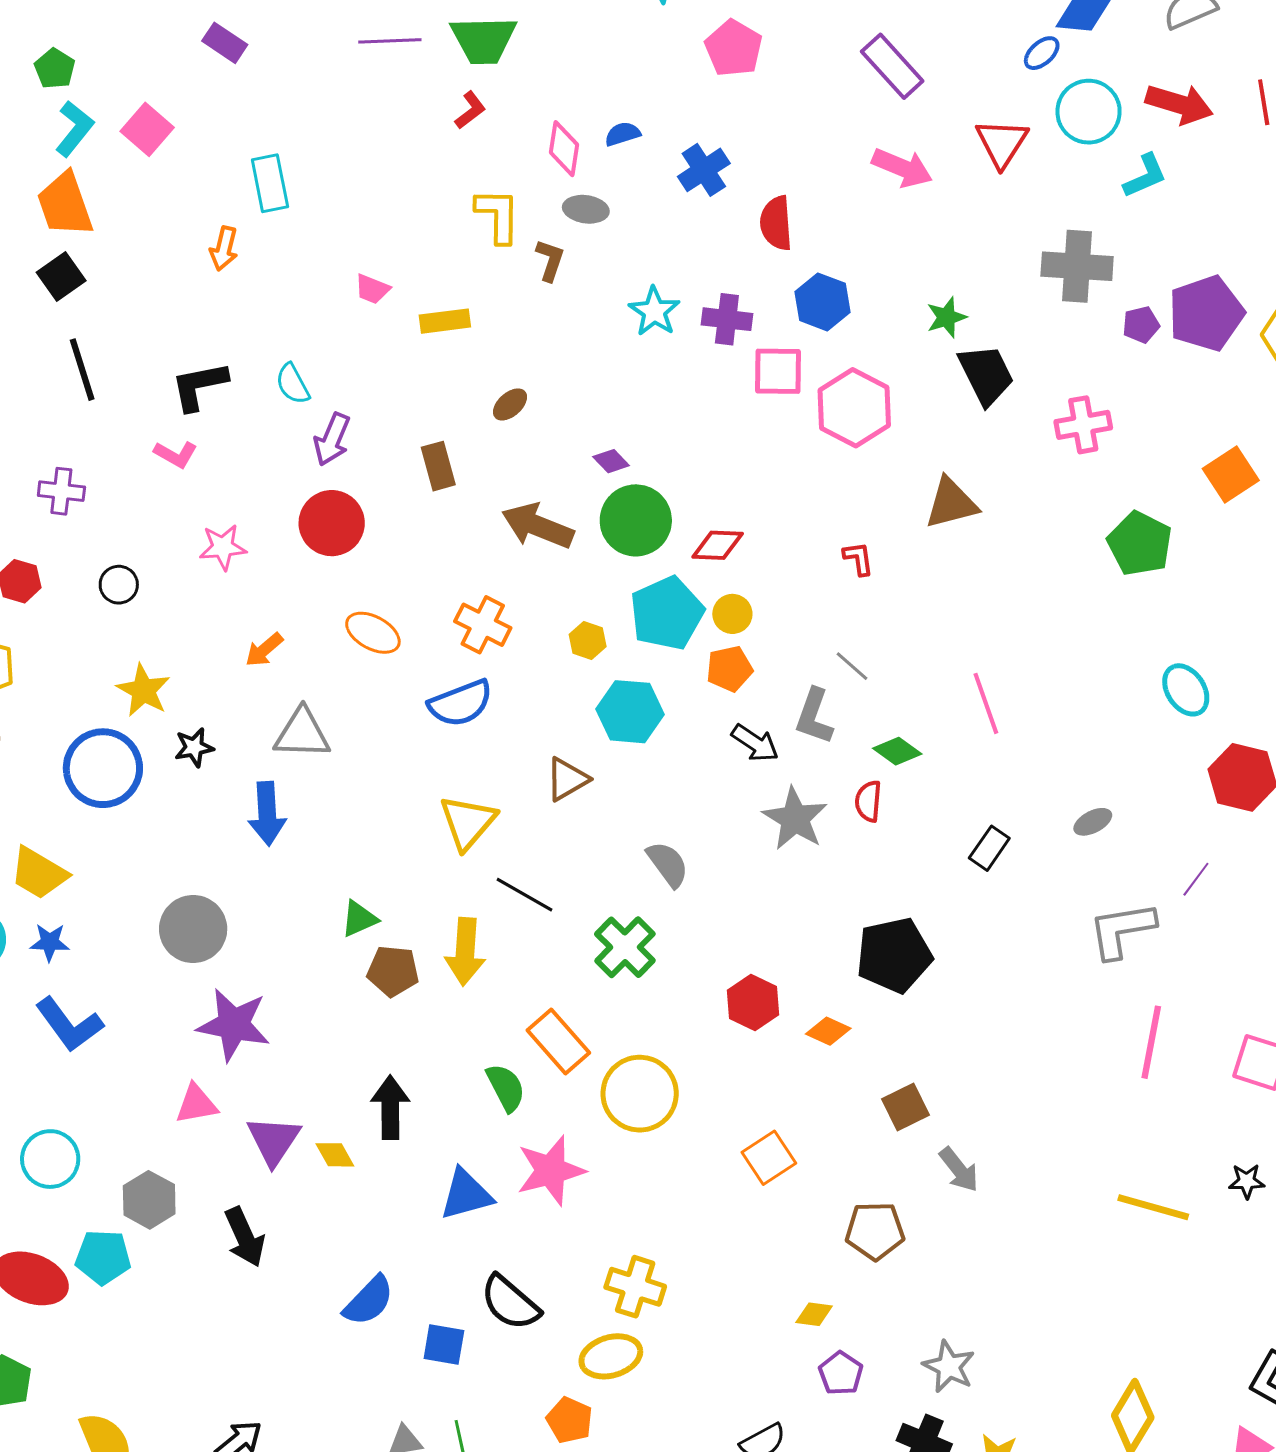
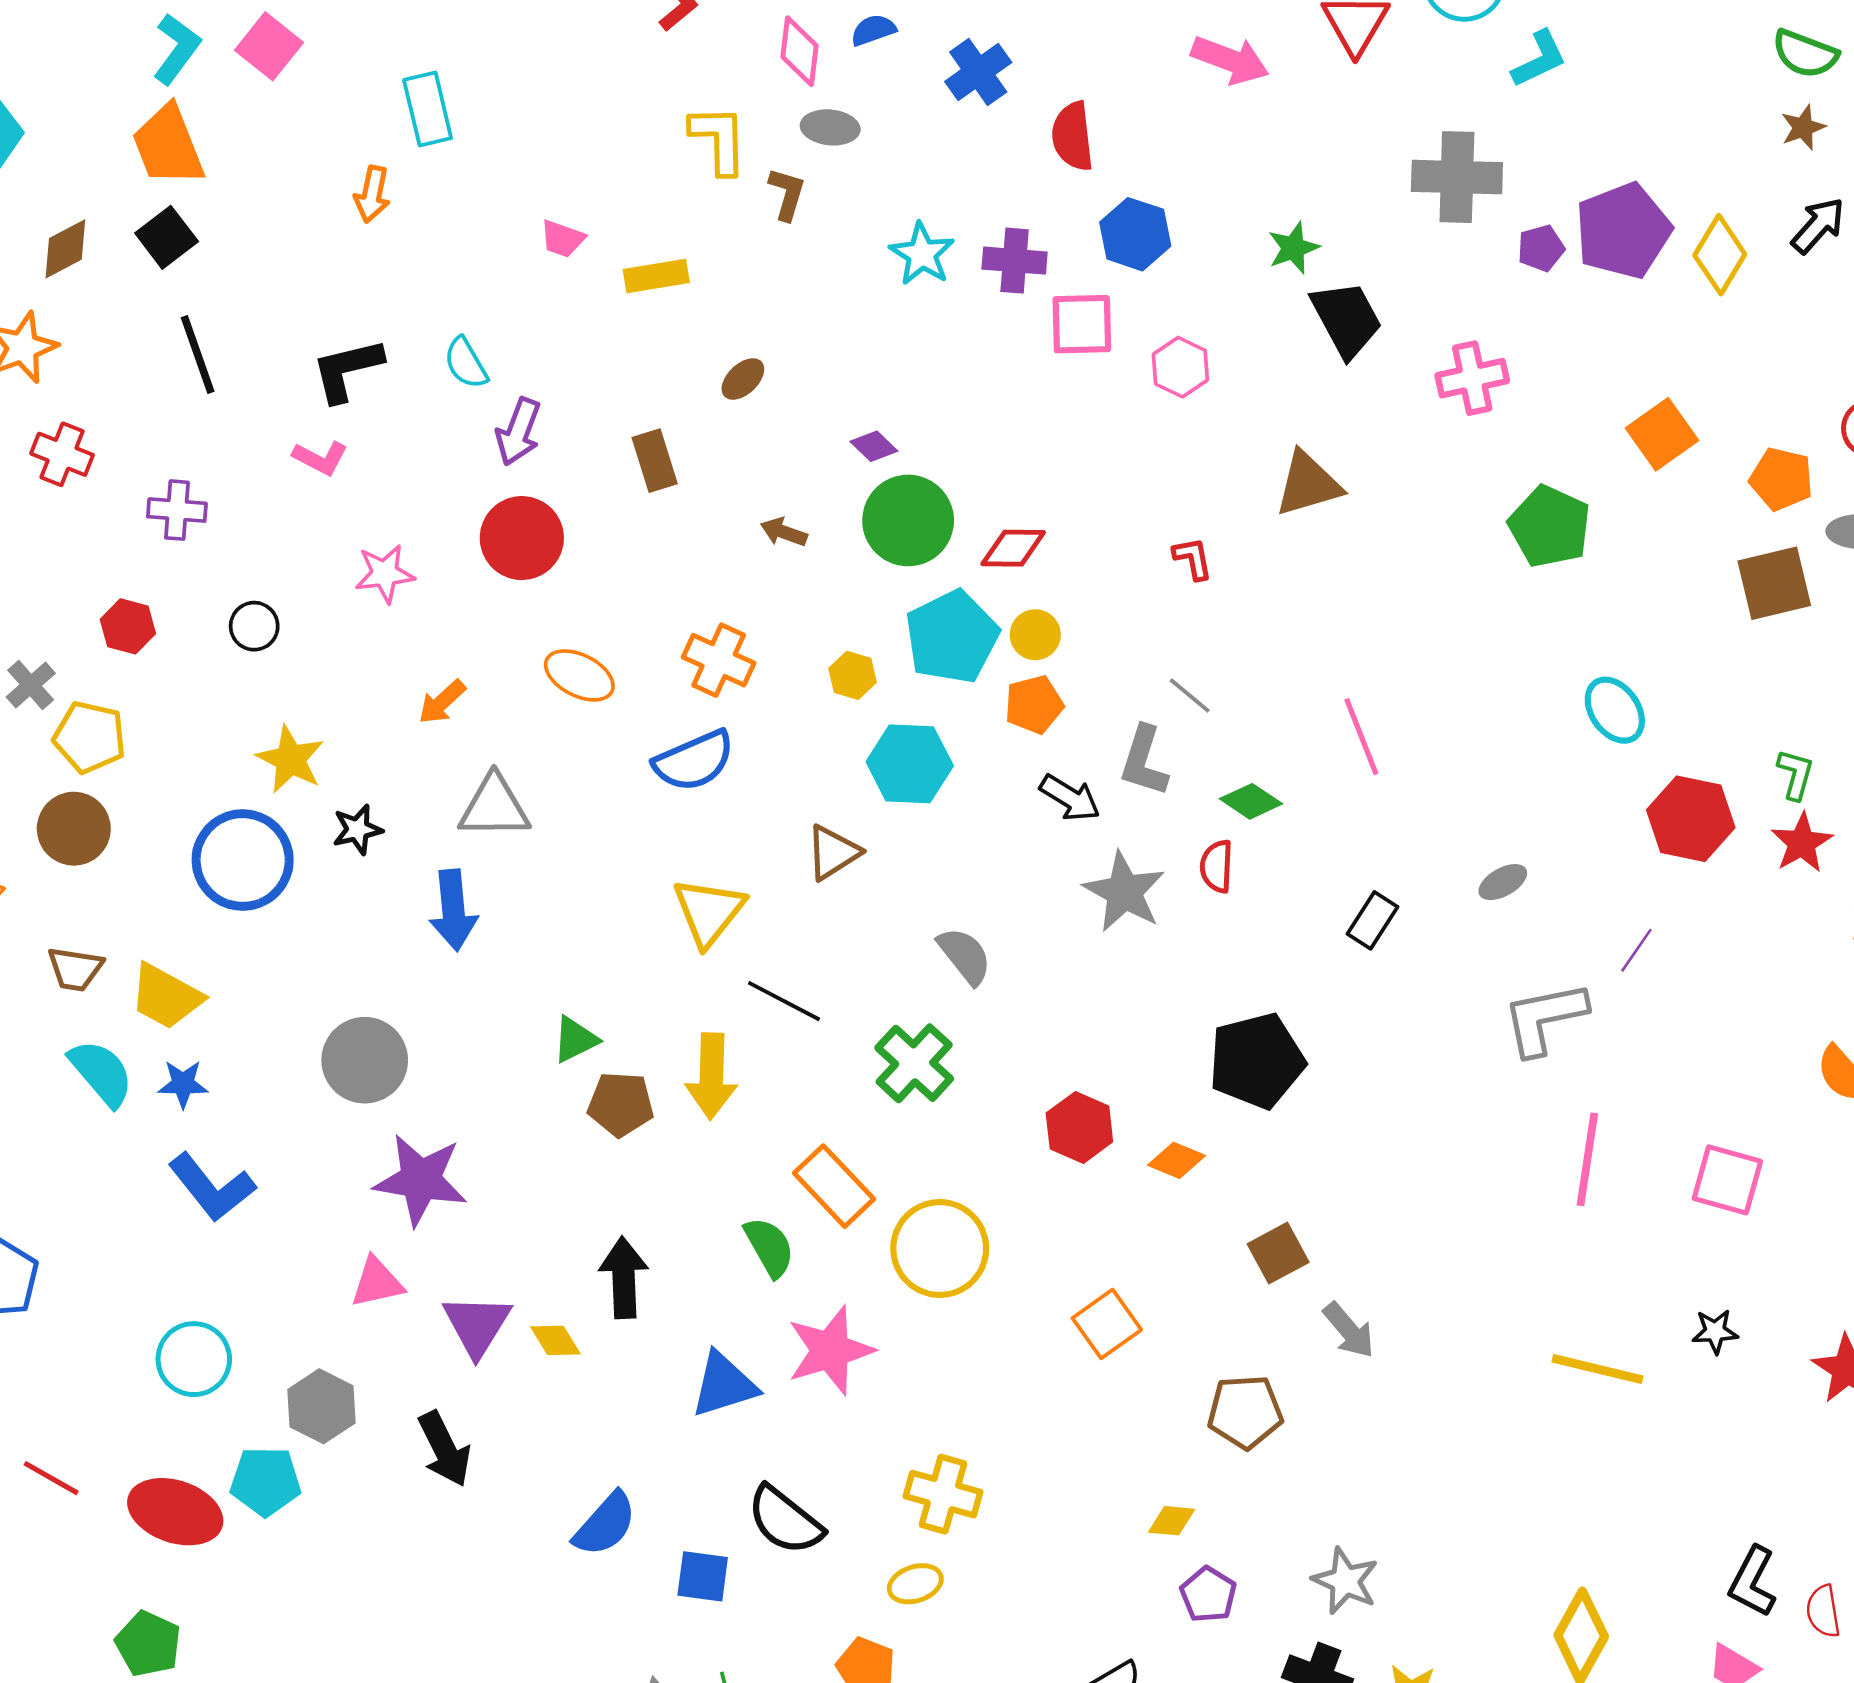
pink hexagon: (854, 408) -> (1180, 367), size x0.6
brown arrow: (538, 526) -> (784, 532), size x0.5
yellow ellipse: (611, 1356) -> (915, 1584), size x0.7

